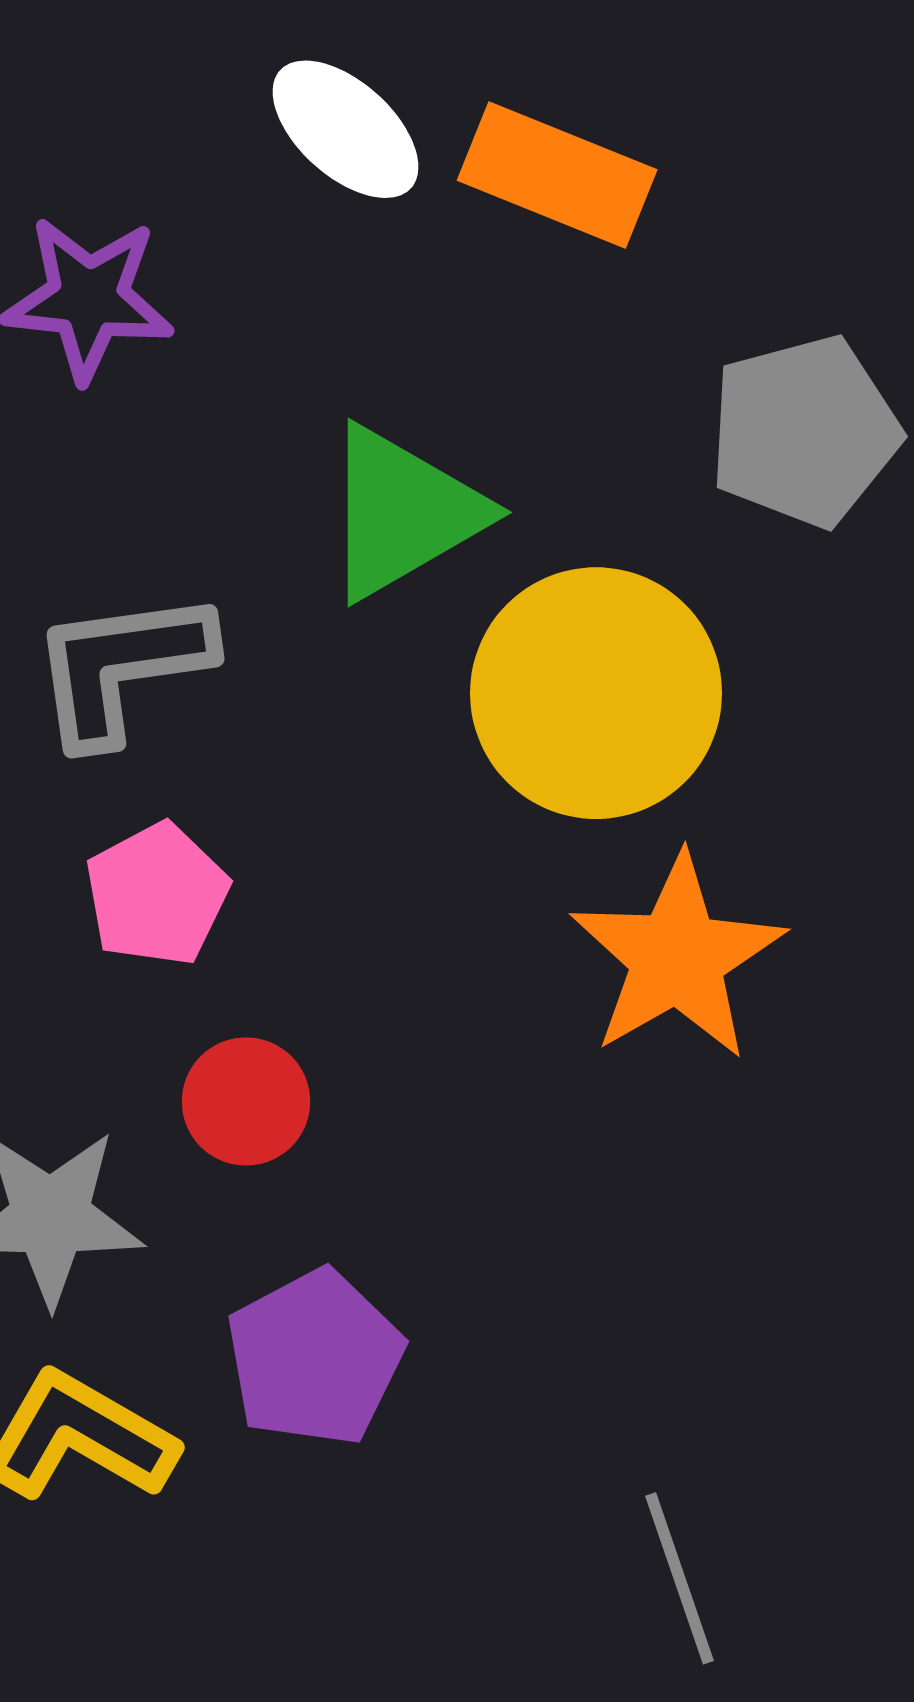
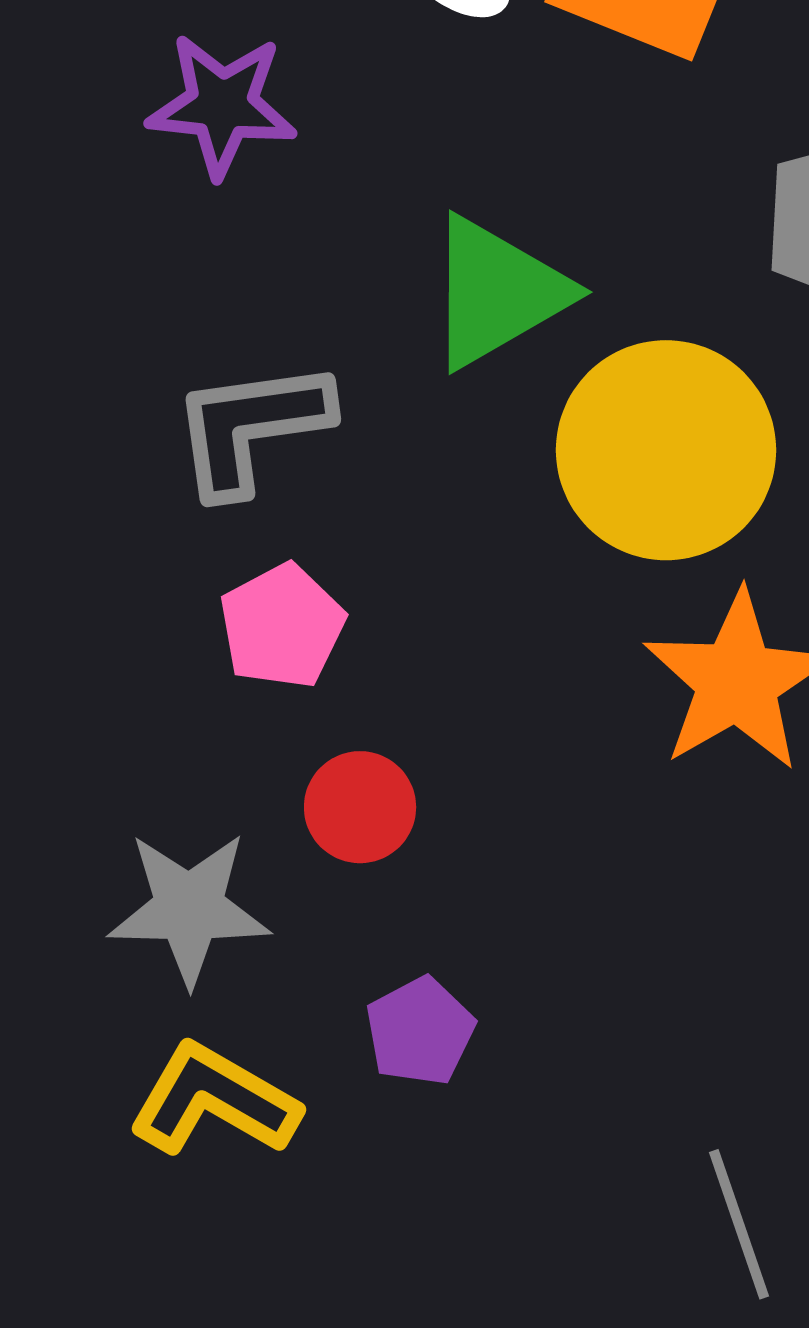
purple pentagon: (315, 1358) -> (420, 1031), size x0.7

